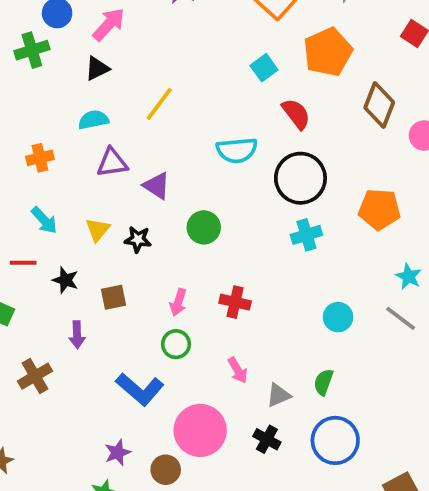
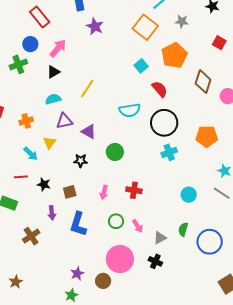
yellow triangle: (98, 230) -> (50, 143), moved
green circle: (176, 344) -> (116, 221), moved
blue L-shape: (140, 389) -> (78, 224), moved, turned 70
blue circle: (335, 440) -> (210, 242), moved

